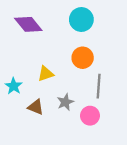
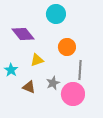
cyan circle: (81, 19) -> (56, 14), moved
purple diamond: (28, 24) -> (23, 34), moved
pink circle: (90, 116) -> (73, 94), size x1.5

